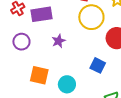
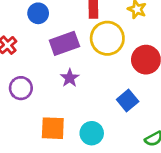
purple rectangle: (42, 14) -> (64, 43), moved
blue square: (98, 65) -> (128, 101), turned 35

